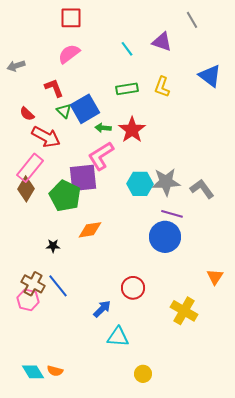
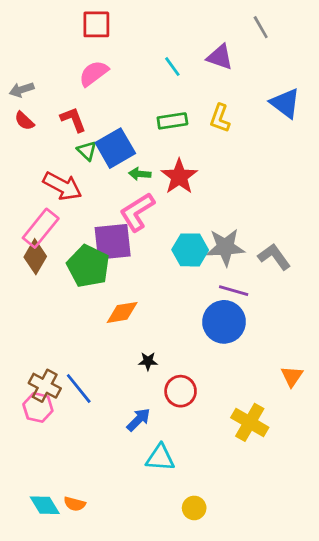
red semicircle: (27, 114) -> (24, 121), moved
black star: (53, 246) -> (148, 361), moved

